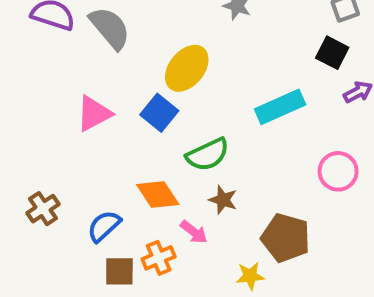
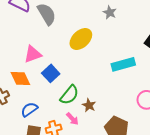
blue square: (159, 113) -> (51, 73), moved
green semicircle: (208, 155) -> (69, 95), moved, turned -35
orange diamond: (158, 194) -> (20, 78), moved

